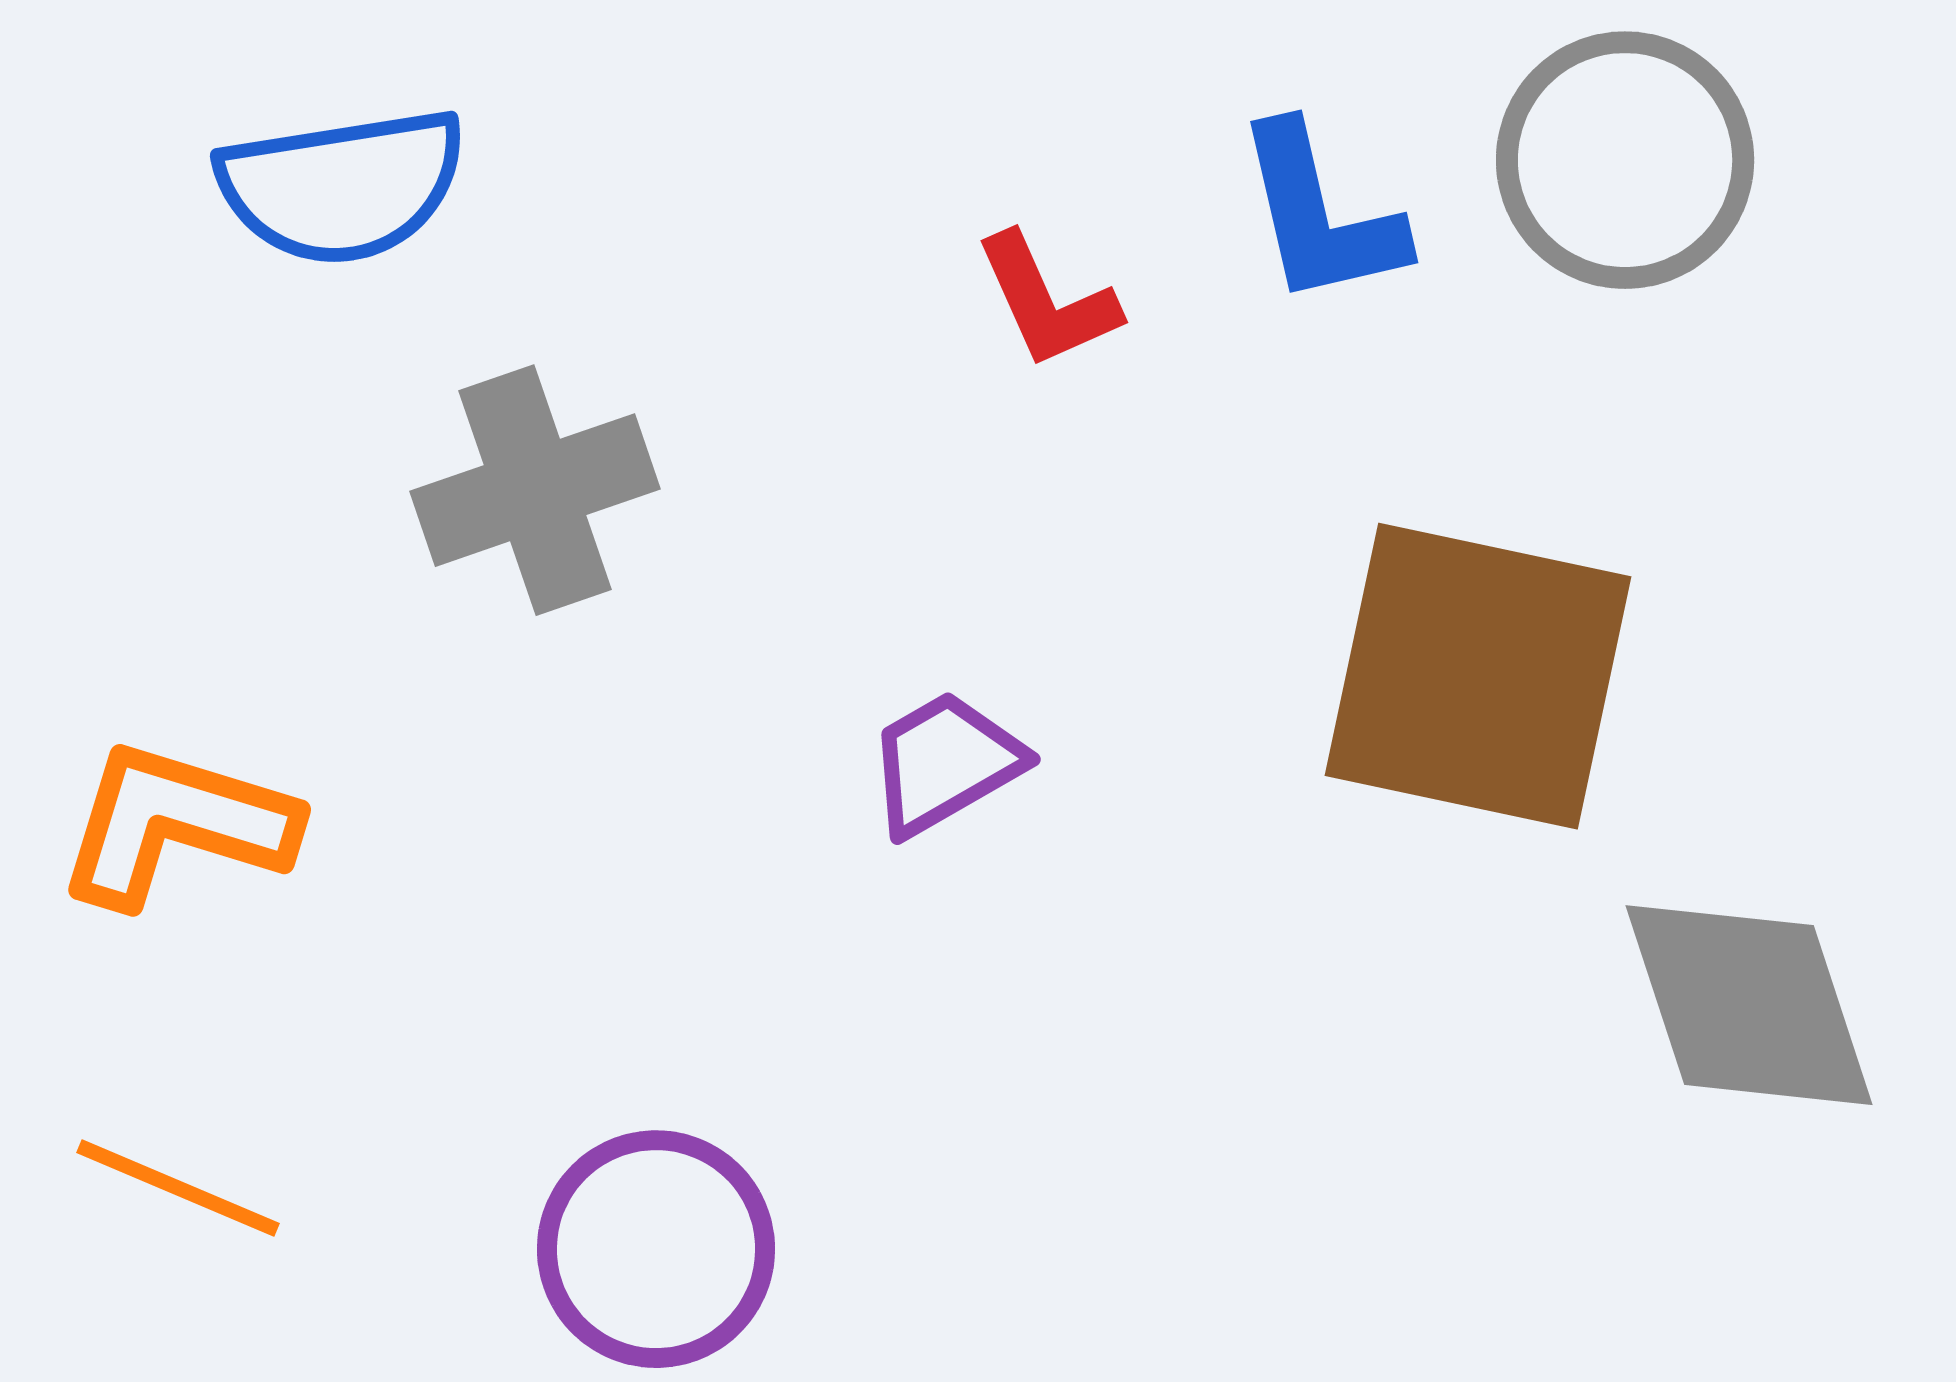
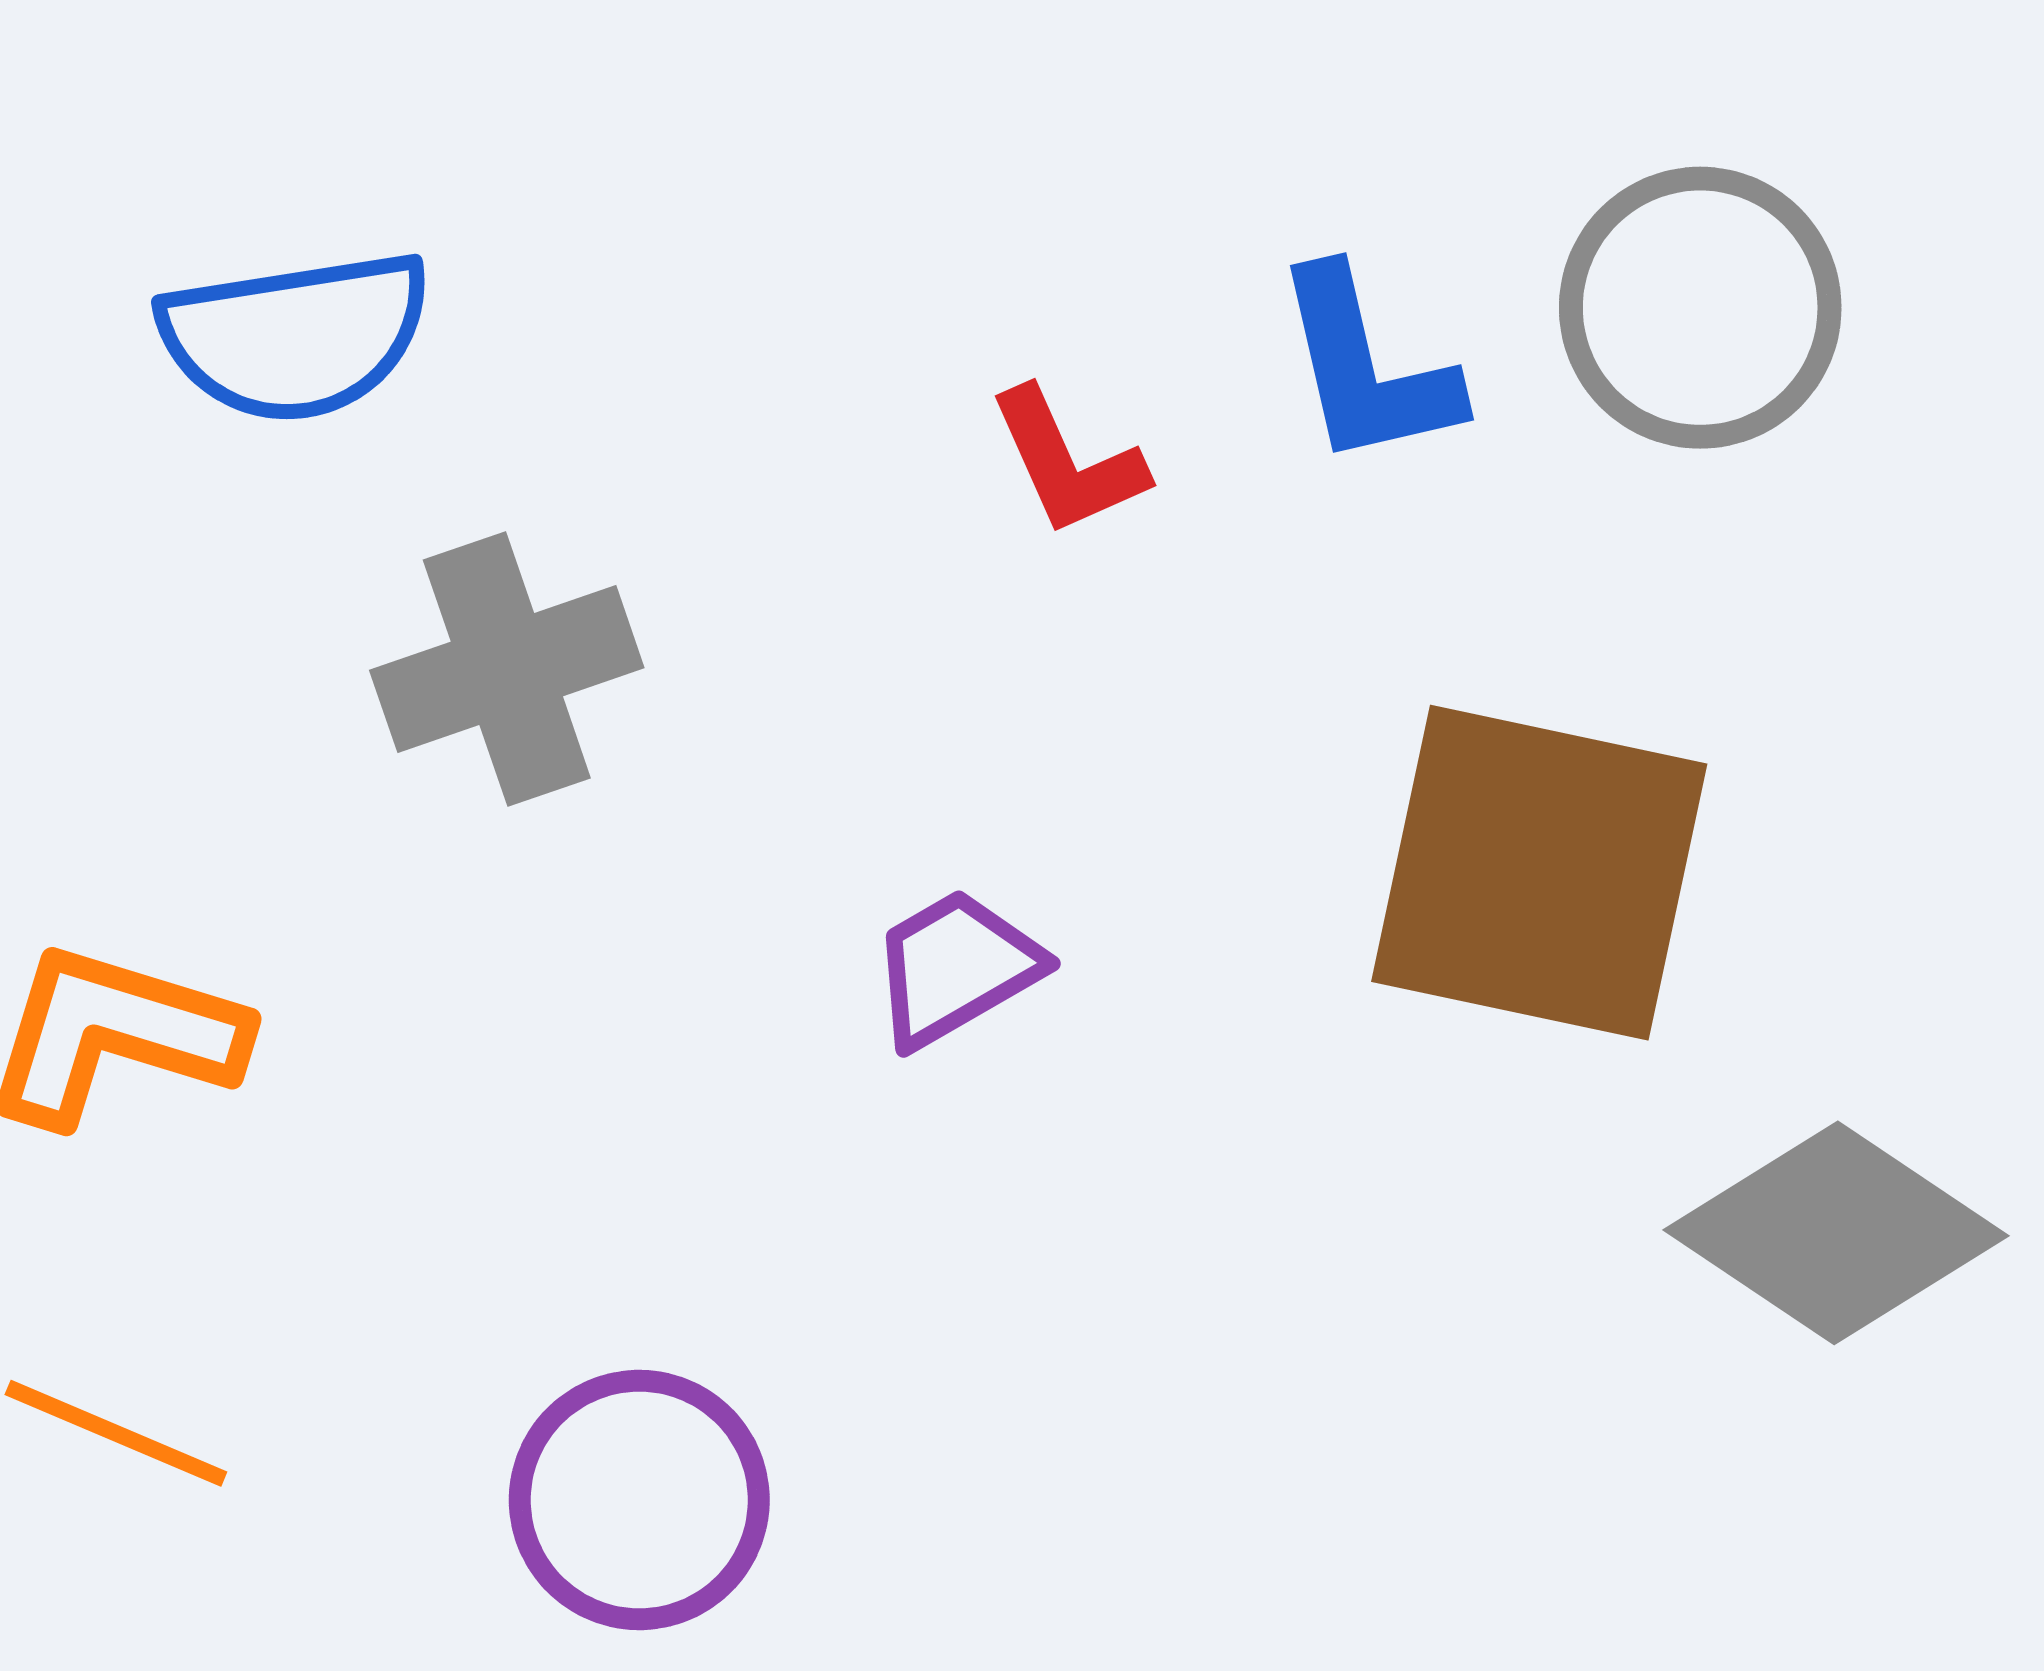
gray diamond: (1749, 1005) -> (1836, 1233), turned -38

